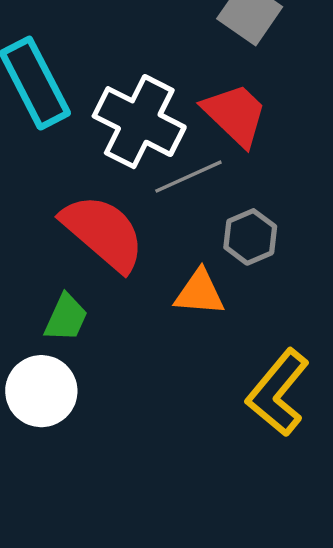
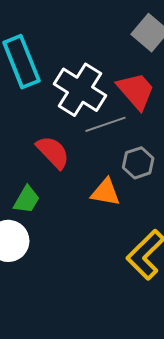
red semicircle: (103, 233) -> (53, 152), size x0.7

